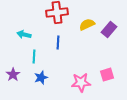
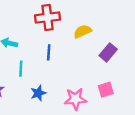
purple rectangle: (109, 30) -> (108, 52), moved
blue star: (41, 78) -> (38, 93), moved

